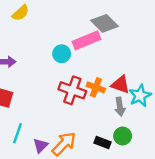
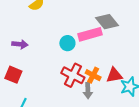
red triangle: (120, 85) -> (114, 75), turned -36
gray arrow: (120, 107) -> (88, 91), moved

